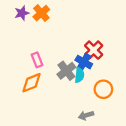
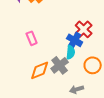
gray cross: (66, 71) -> (60, 65), moved
orange diamond: (32, 83) -> (40, 70), moved

